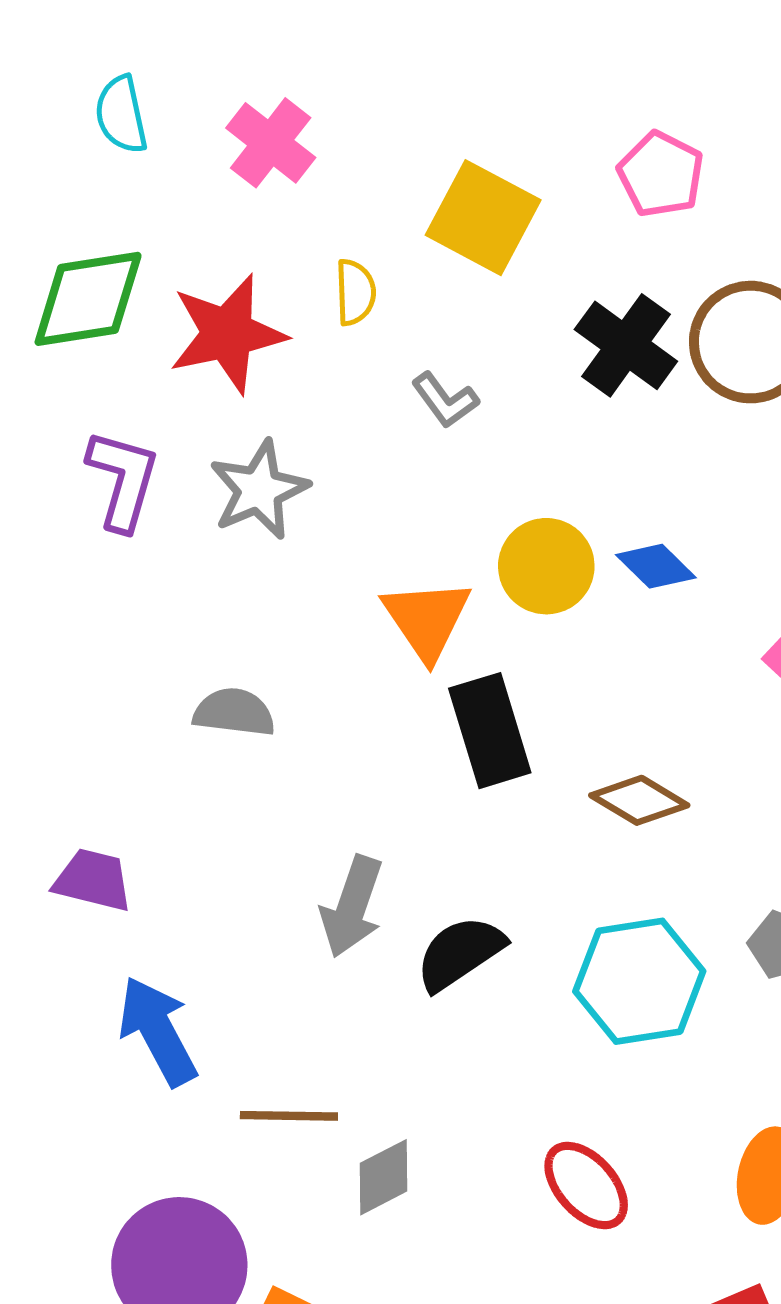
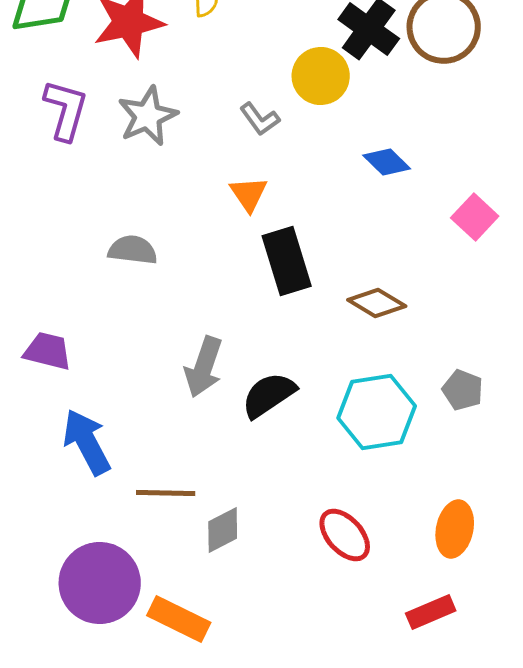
gray L-shape: (445, 400) -> (260, 119), moved
yellow circle: (546, 566) -> (321, 76), moved
orange triangle: (427, 619) -> (249, 194), size x0.7

